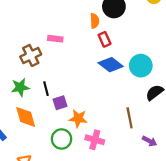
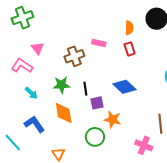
orange semicircle: (95, 21) -> (129, 28), moved
red rectangle: (105, 39) -> (130, 49), moved
blue diamond: (111, 65) -> (124, 87), moved
pink cross: (95, 140) -> (144, 145), moved

